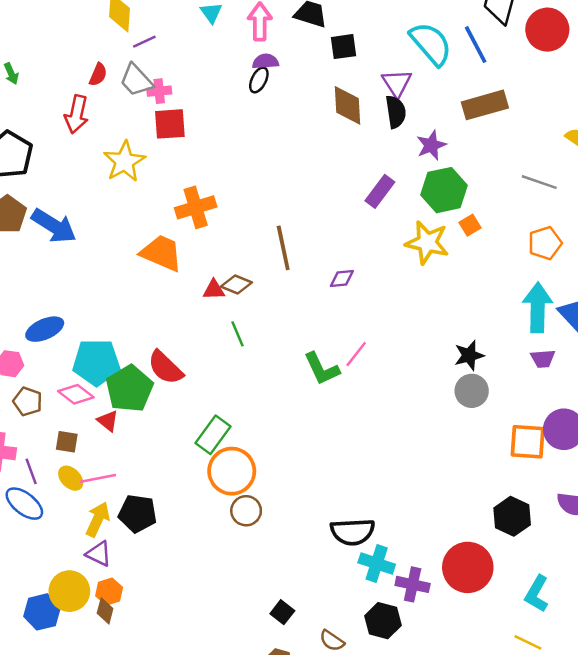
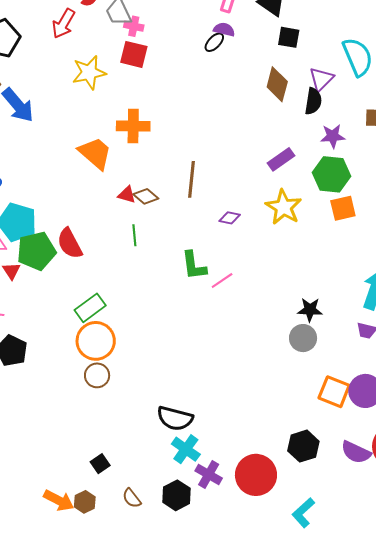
orange square: (470, 225) -> (343, 208), size x1.5
yellow star: (427, 243) -> (284, 207), moved
green L-shape: (322, 369) -> (194, 266), moved

